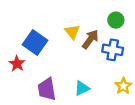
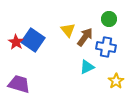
red star: (17, 64) -> (16, 42), moved
cyan triangle: (82, 88) -> (87, 67), moved
purple trapezoid: (47, 89) -> (19, 84), moved, turned 115

